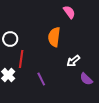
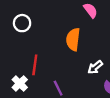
white circle: (10, 39) -> (22, 23), moved

